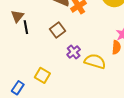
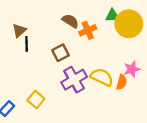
purple cross: (74, 52) -> (74, 80), size x1.6
yellow semicircle: (95, 61) -> (102, 77), moved

